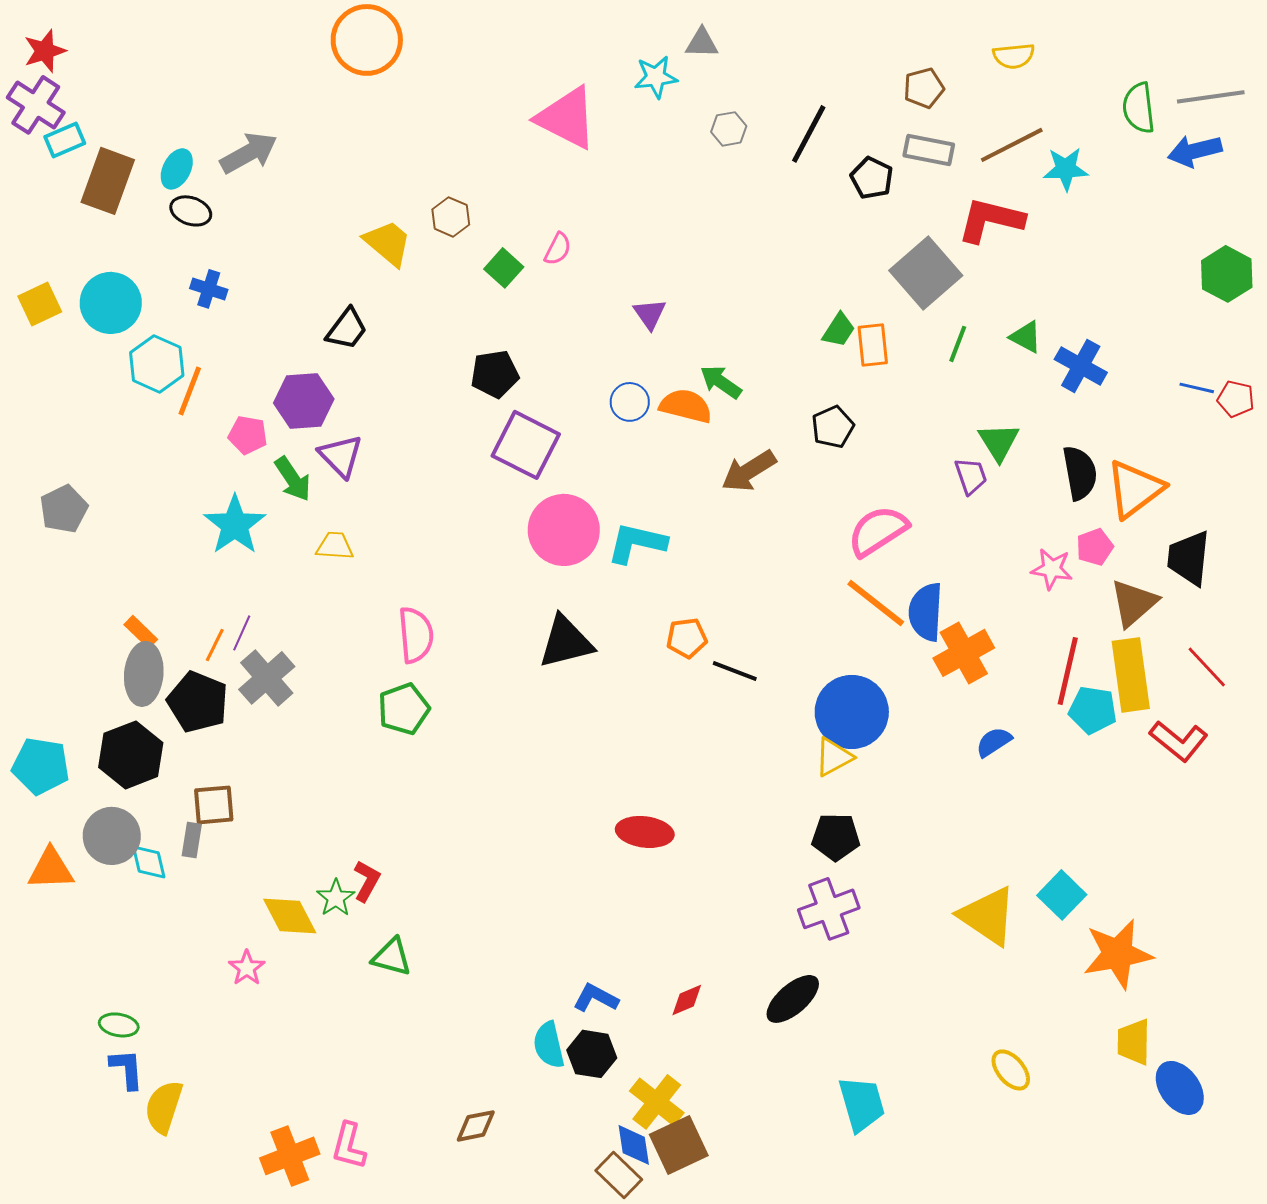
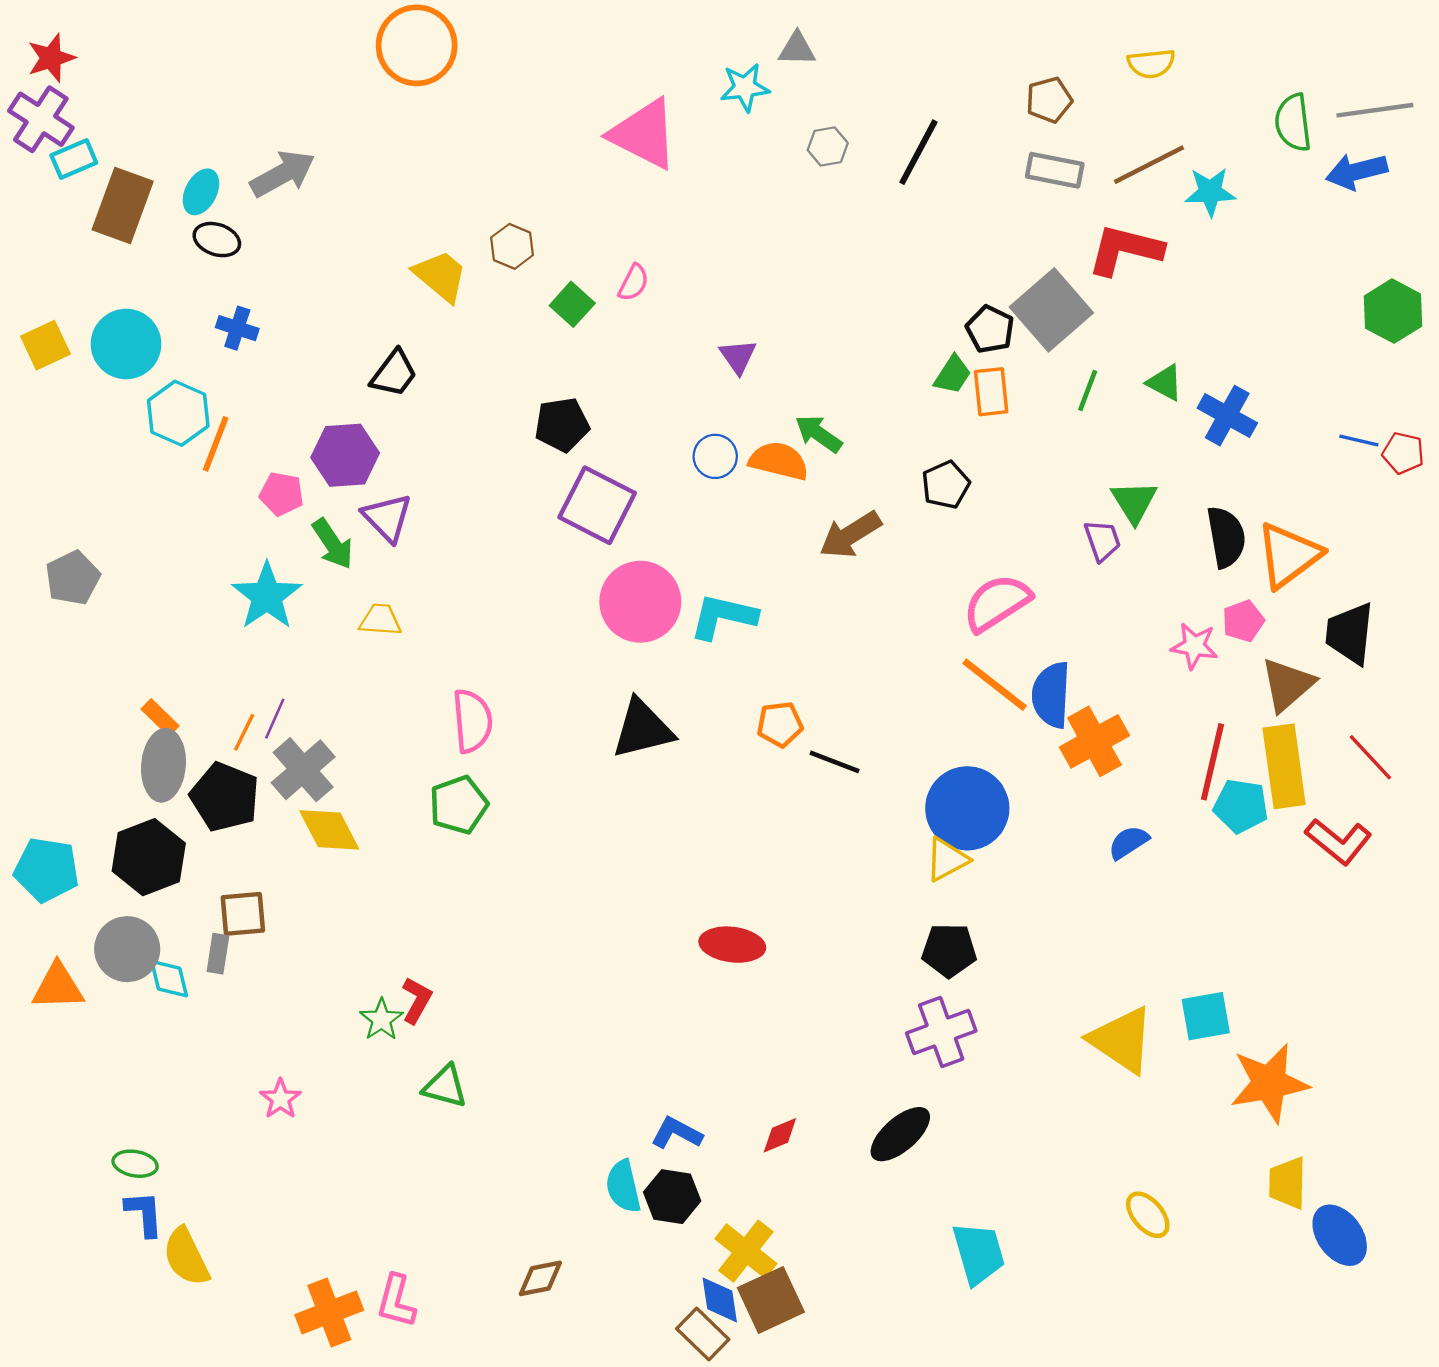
black pentagon: (872, 178) -> (990, 329), moved
cyan square: (1062, 895) -> (1206, 1016), turned 36
yellow diamond: (290, 916) -> (329, 830), moved
yellow semicircle: (164, 1107) -> (186, 1257), turned -44

